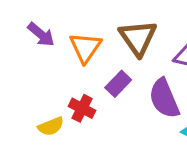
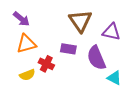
orange triangle: (85, 48) -> (26, 44), moved, turned 40
purple rectangle: (118, 84) -> (68, 49), turned 56

